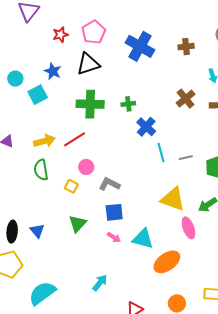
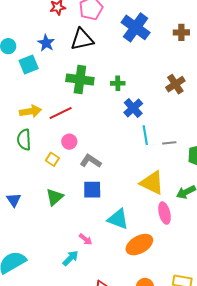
pink arrow: (114, 237) -> (86, 239), moved

